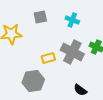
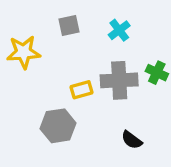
cyan cross: (72, 20) -> (119, 30), turned 32
gray cross: (72, 52) -> (119, 80), turned -30

